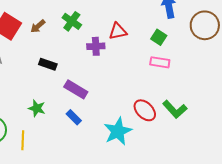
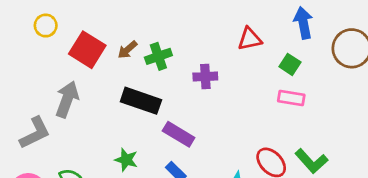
green cross: (72, 21) -> (158, 56), moved, turned 36
red triangle: (118, 31) -> (250, 39), moved
black rectangle: (48, 64) -> (141, 101), size x1.6

